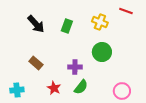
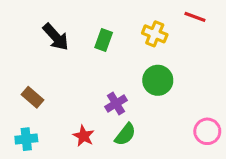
brown rectangle: (36, 63) -> (32, 97), moved
purple cross: (75, 67) -> (116, 103), turned -32
pink circle: (122, 91) -> (207, 131), moved

